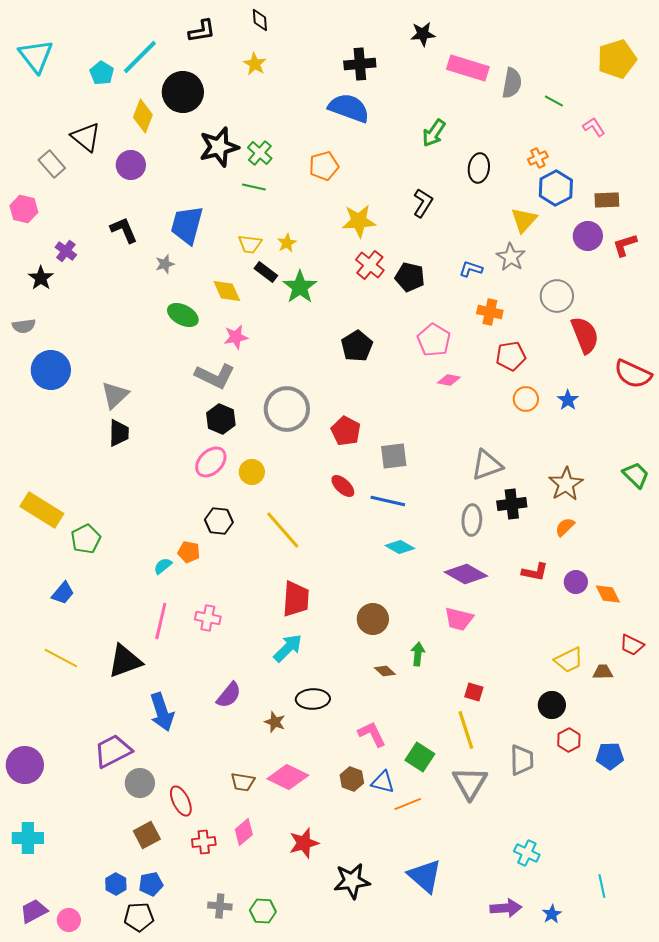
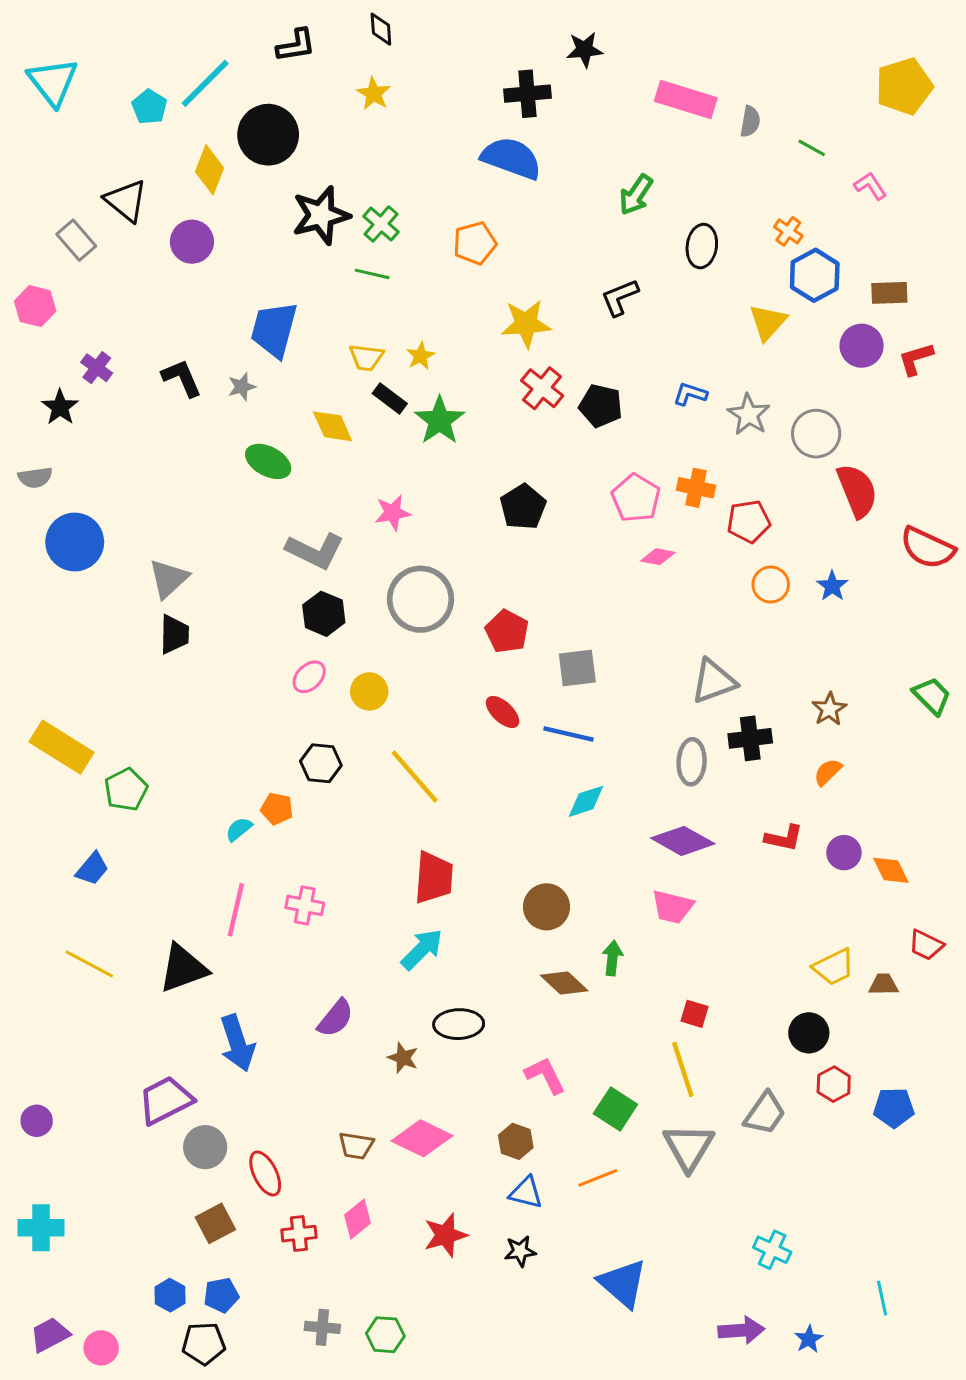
black star: (423, 34) -> (585, 50), moved
gray semicircle: (512, 83) -> (750, 122), size x0.7
orange cross: (538, 158) -> (788, 231), turned -30
black L-shape: (423, 203) -> (620, 297), turned -144
black L-shape: (124, 230) -> (182, 378), moved
gray star: (511, 257) -> (749, 415), moved
orange cross: (490, 312) -> (696, 488), moved
pink star: (236, 337) -> (393, 513), moved
pink ellipse: (211, 462) -> (309, 677), size x0.7
brown star: (566, 484) -> (829, 709), size x0.7
cyan diamond: (400, 547) -> (586, 801), turned -48
brown diamond: (385, 671) -> (564, 983), size x1.5
gray trapezoid: (522, 760) -> (765, 1113), turned 36
purple circle: (25, 765) -> (37, 1121), size x0.6
blue triangle: (383, 782) -> (526, 1193), moved
black star: (352, 881) -> (520, 1251), moved, size x0.6

